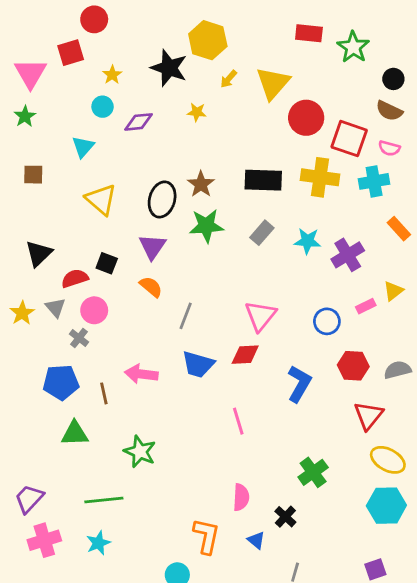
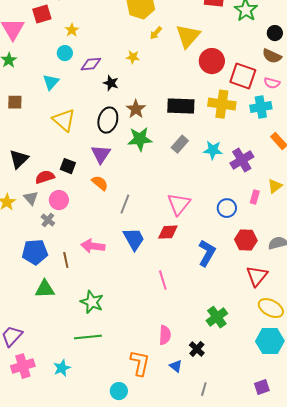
black star: (169, 68) -> (111, 83), moved, size x0.6
pink rectangle: (366, 306) -> (255, 197), turned -48
blue trapezoid: (198, 364) -> (134, 239), turned -135
green line: (104, 500) -> (88, 337), moved

